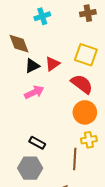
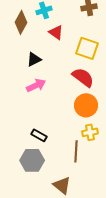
brown diamond: (19, 44) -> (21, 22), moved, turned 50
red triangle: (52, 64) -> (56, 32), moved, turned -49

